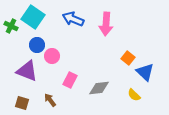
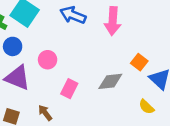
blue circle: (37, 45) -> (13, 46), moved
gray diamond: (99, 88) -> (110, 81), moved

